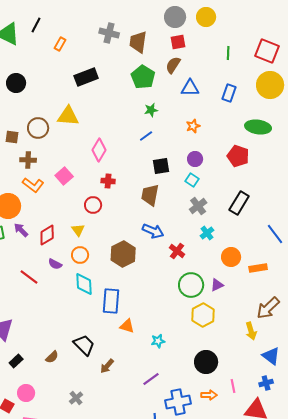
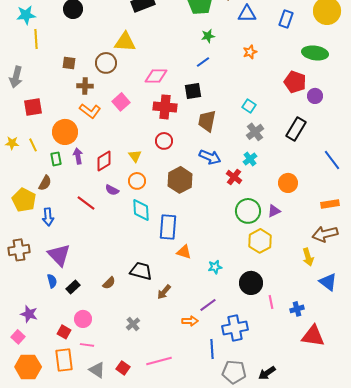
brown circle: (38, 128) -> (106, 63), moved
pink diamond: (99, 150) -> (156, 76), turned 60
purple circle: (195, 159) -> (315, 96), moved
black square: (161, 166) -> (193, 91), moved
red cross: (108, 181) -> (165, 107), size x1.6
red circle: (93, 205) -> (164, 141), moved
purple arrow: (21, 230) -> (78, 156), turned 35
cyan cross: (207, 233) -> (250, 159), moved
orange rectangle: (258, 268) -> (330, 204), moved
brown arrow: (268, 308) -> (325, 234), turned 30
black trapezoid: (84, 345) -> (141, 271), turned -30
black circle: (206, 362) -> (251, 283), moved
blue cross: (266, 383) -> (297, 309), moved
pink line: (233, 386) -> (271, 302), moved
orange arrow: (209, 395) -> (190, 321), moved

